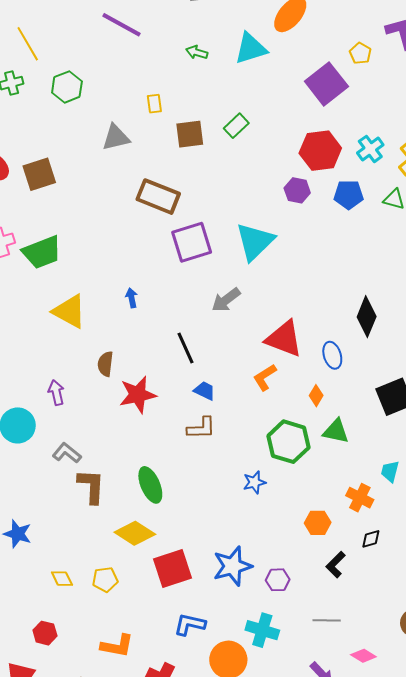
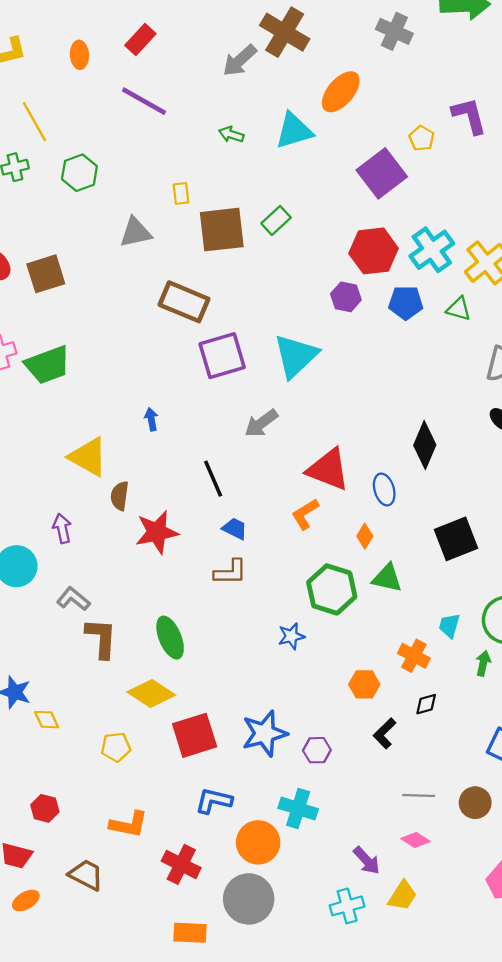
brown square: (190, 134) -> (222, 230), size x1.4
cyan cross: (370, 149) -> (432, 250), size x1.4
yellow triangle: (69, 311) -> (88, 457), moved
yellow diamond: (62, 579) -> (47, 720), moved
gray line: (327, 620) -> (419, 795), moved

